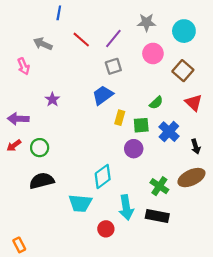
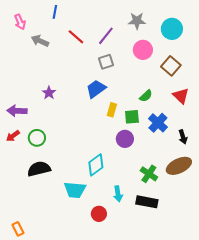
pink arrow: (24, 66) -> (20, 22), moved
cyan arrow: (126, 207) -> (118, 194), size x0.7

